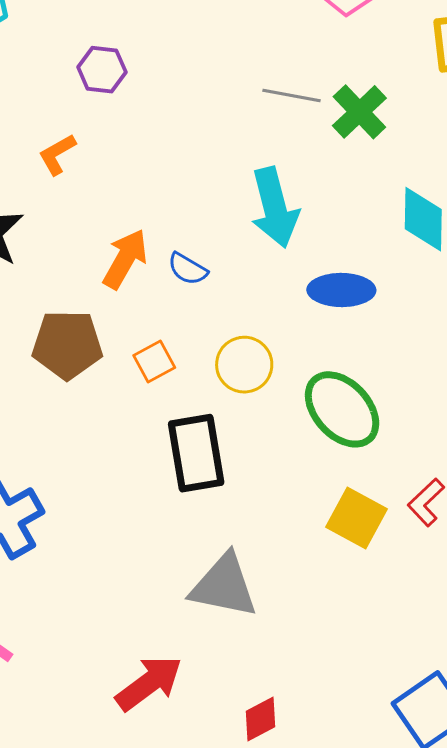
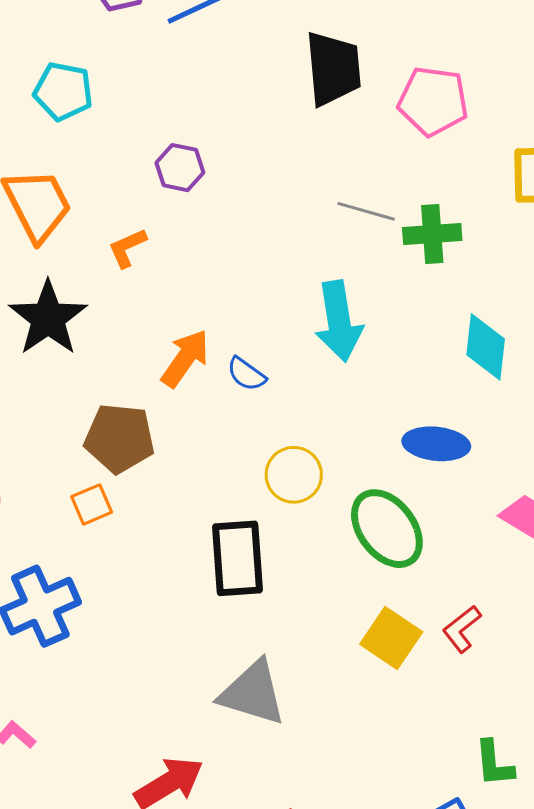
green cross: (359, 112) -> (432, 234), turned 34
blue ellipse: (341, 290) -> (436, 444), moved
orange square: (154, 362) -> (92, 504), moved

